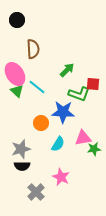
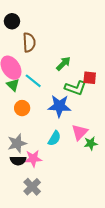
black circle: (17, 20) -> (12, 21), moved
orange circle: (41, 123) -> (22, 108), moved
pink triangle: (83, 138) -> (80, 132), turned -36
pink star: (61, 177) -> (33, 158), moved, turned -30

